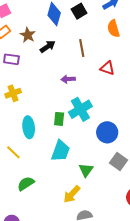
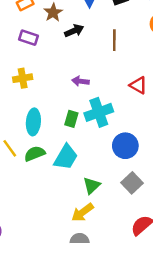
red triangle: (107, 68) -> (138, 85), moved
purple arrow: (68, 79) -> (81, 81), moved
green semicircle: (26, 184) -> (35, 154), moved
yellow arrow: (72, 194) -> (83, 212), moved

